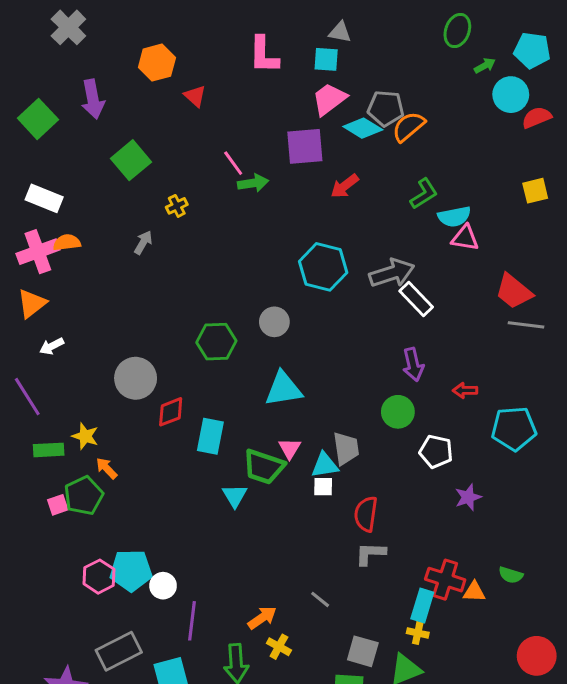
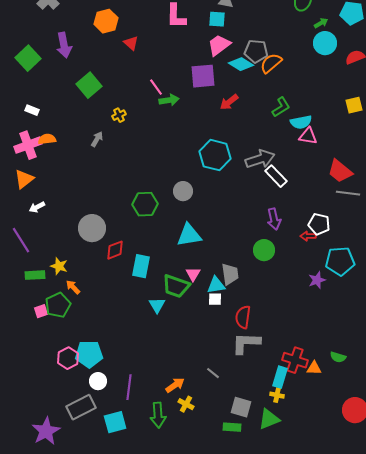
cyan circle: (511, 95) -> (325, 43), moved
white rectangle: (44, 198) -> (32, 110), size x0.6
white pentagon: (436, 451) -> (319, 224), moved
purple star: (468, 497) -> (317, 280), moved
gray L-shape: (370, 554) -> (246, 343), size x1.4
white circle: (163, 586) -> (98, 381), moved

